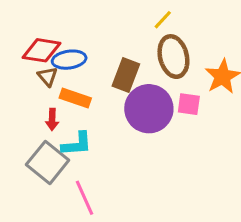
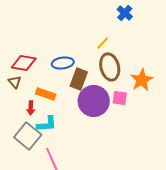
blue ellipse: (69, 60) -> (63, 63), moved
brown triangle: (48, 76) -> (15, 82), moved

